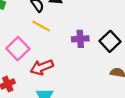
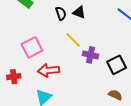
yellow line: (41, 26) -> (73, 40), moved

